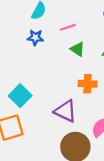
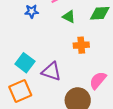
purple triangle: (65, 111) -> (51, 72), moved

